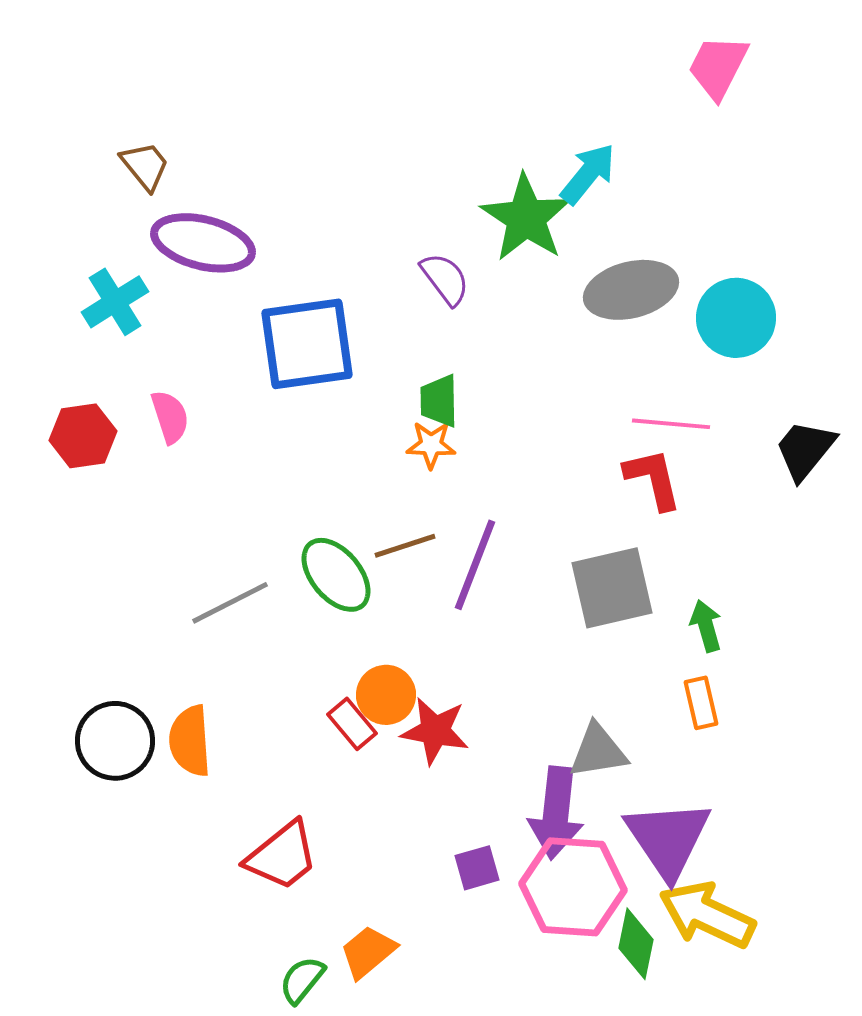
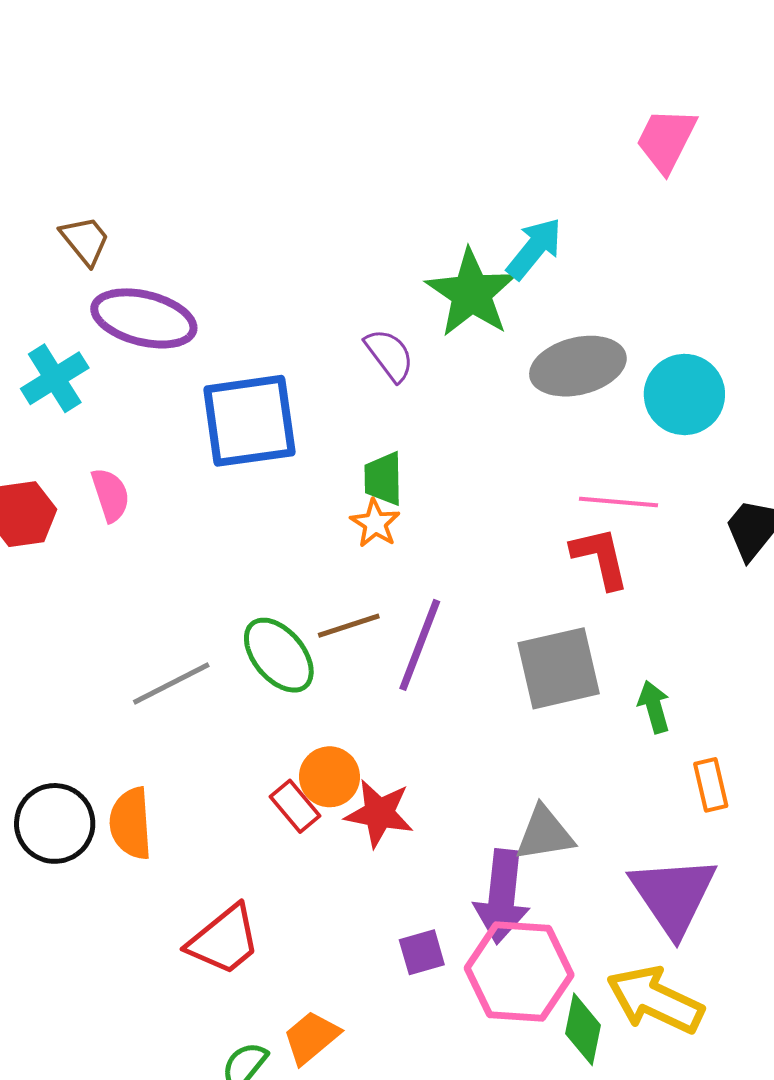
orange star: (431, 445) -> (375, 523), turned 30
orange rectangle: (701, 703) -> (711, 785), moved
purple triangle: (668, 839) -> (673, 895), moved

